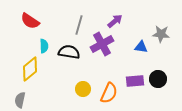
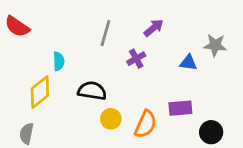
red semicircle: (30, 21) -> (17, 27), moved
purple cross: (102, 44) -> (136, 59), size x0.6
black semicircle: (69, 52) -> (92, 91), moved
black circle: (158, 79) -> (211, 132), moved

